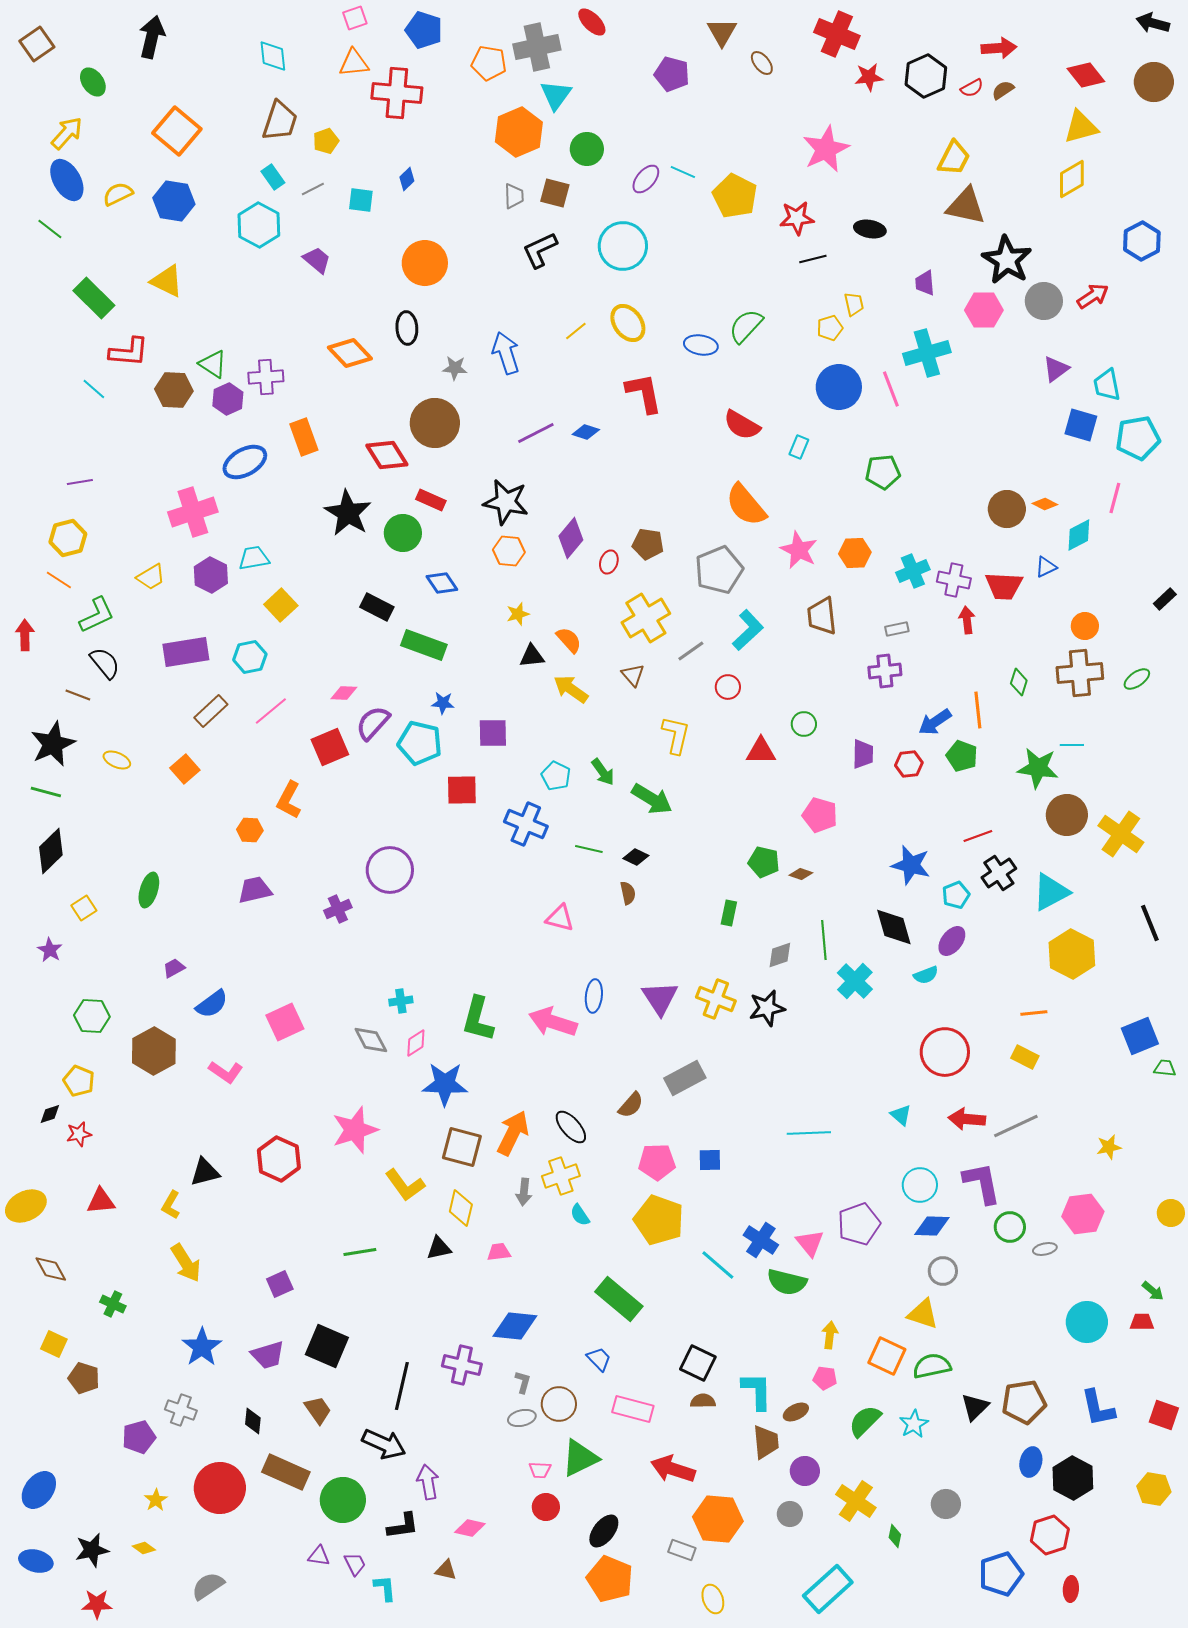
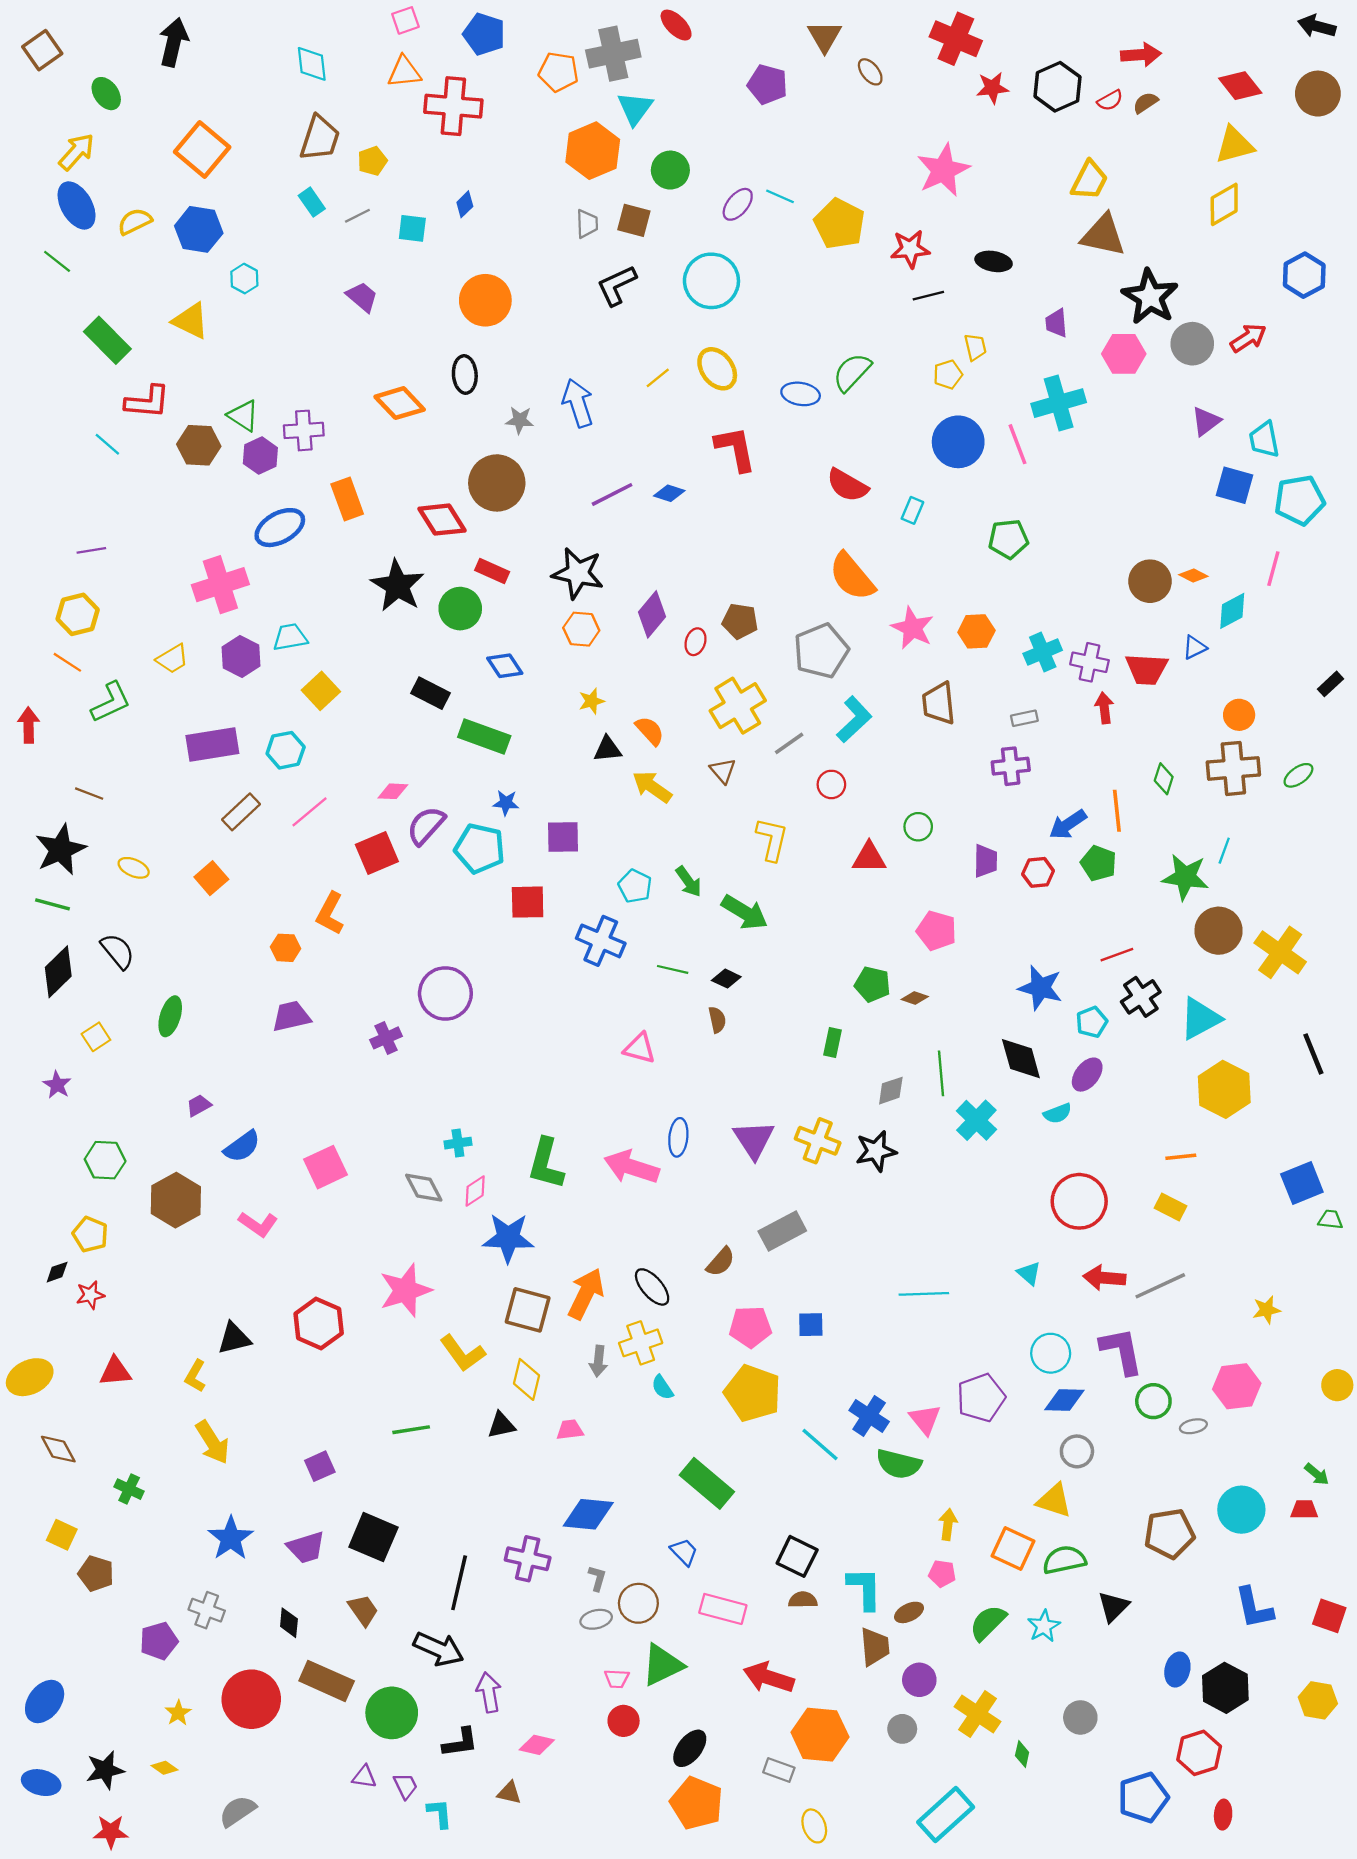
cyan hexagon: (259, 225) -> (244, 279), moved, size x0.6
black semicircle: (105, 663) -> (118, 951), moved
cyan line: (1072, 745) -> (1224, 851), turned -70
brown pentagon: (1024, 1402) -> (1169, 1534), moved

